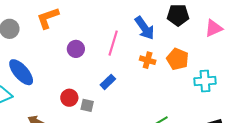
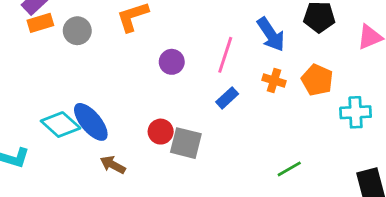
blue ellipse: (21, 72) -> (91, 122), moved
blue rectangle: (108, 82) -> (227, 98), moved
gray square: (87, 105) -> (186, 143), size x1.6

